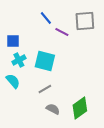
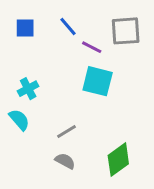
blue square: (13, 41) -> (25, 28), moved
cyan square: (45, 61) -> (98, 81), moved
gray semicircle: (53, 109) -> (65, 161), moved

